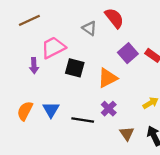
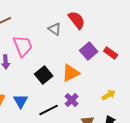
pink trapezoid: (53, 47) -> (23, 46), turned 95
black square: (75, 68) -> (44, 75), moved, turned 36
black line: (83, 120) -> (49, 110), turned -36

